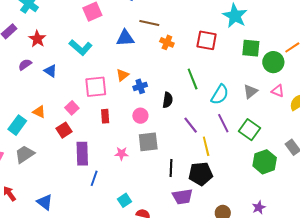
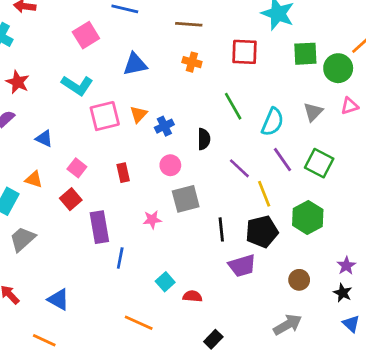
brown line: (149, 23) -> (189, 24), moved
blue triangle: (50, 71) -> (44, 139), moved
pink square: (96, 87) -> (105, 116), moved
pink triangle: (278, 91) -> (349, 106), turned -32
green hexagon: (265, 162) -> (308, 217), moved

